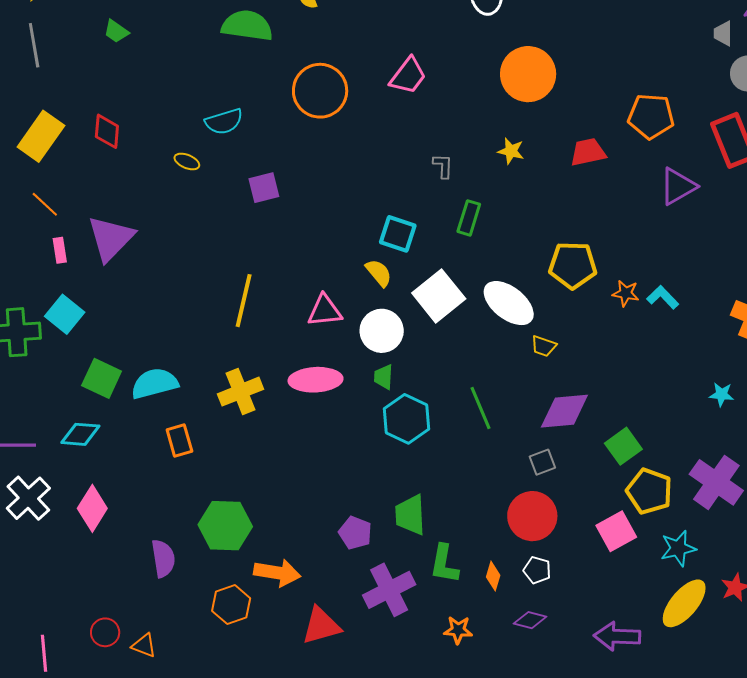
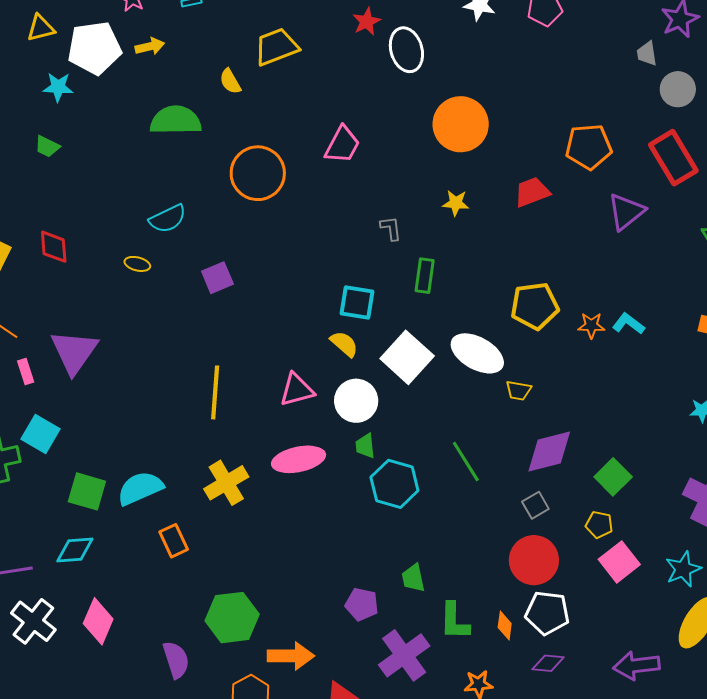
yellow pentagon: (649, 491) -> (599, 525), moved, size x0.6
green trapezoid: (410, 515) -> (413, 578), size x0.7
white pentagon: (537, 570) -> (547, 613), size x1.6

